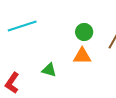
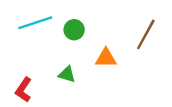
green circle: (84, 32) -> (74, 30), moved

